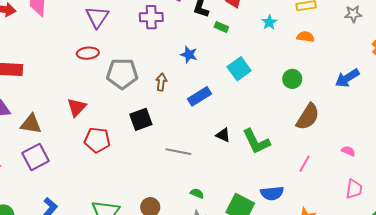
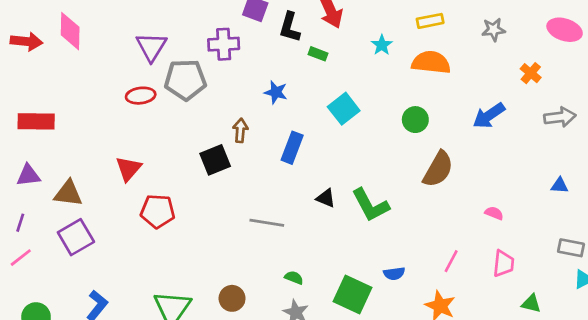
orange semicircle: (306, 37) -> (431, 62), size x1.6
gray pentagon: (122, 74) -> (185, 80), moved
blue rectangle: (200, 96) -> (292, 148), turned -35
black square: (141, 119) -> (215, 160), moved
pink line: (305, 164) -> (451, 261), moved
blue semicircle: (272, 193) -> (394, 273), size x0.7

